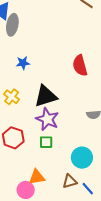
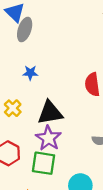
green square: (46, 142) -> (44, 163), size x1.6

